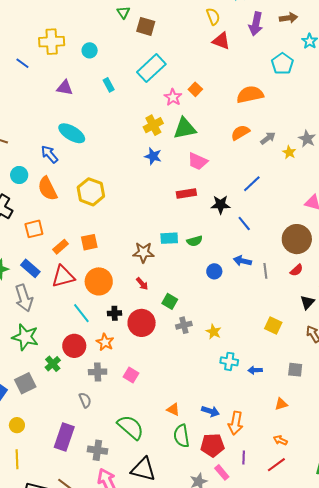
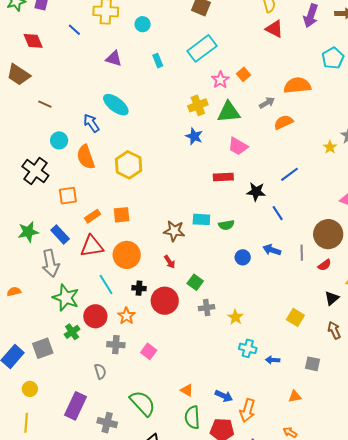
gray arrow: (268, 138) -> (267, 103), moved
gray line: (265, 271) -> (302, 253), moved
green star: (25, 337) -> (66, 298), moved

